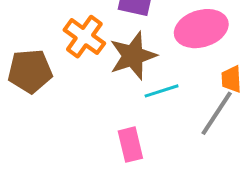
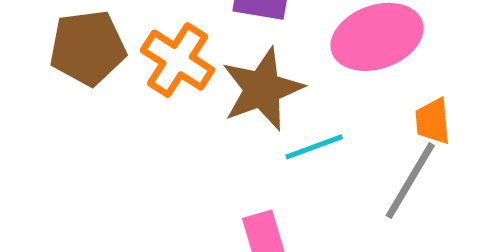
brown pentagon: (30, 71) -> (88, 48), moved

